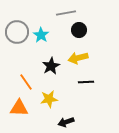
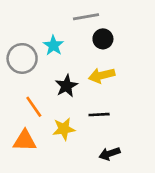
gray circle: (17, 32) -> (22, 58), moved
black line: (86, 82) -> (99, 115), moved
black arrow: (66, 122) -> (109, 154), moved

